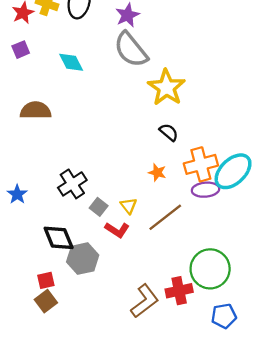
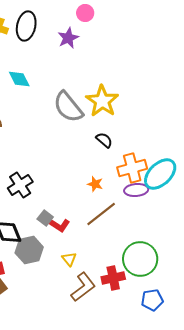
gray semicircle: (131, 50) -> (68, 107), moved
orange star: (157, 172) -> (95, 184), moved
yellow triangle: (129, 206) -> (69, 259), moved
gray square: (99, 207) -> (45, 218), moved

